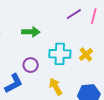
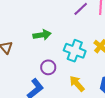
cyan cross: (60, 54) -> (75, 51), turned 30

